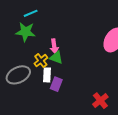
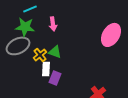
pink arrow: (54, 46) -> (53, 24), moved
gray ellipse: (18, 75) -> (18, 46), moved

